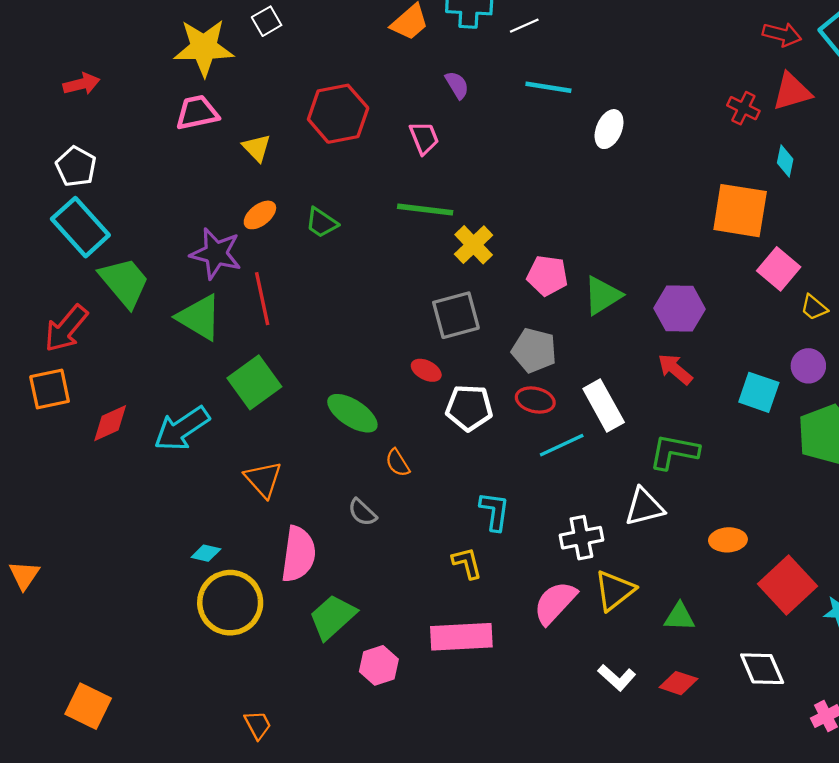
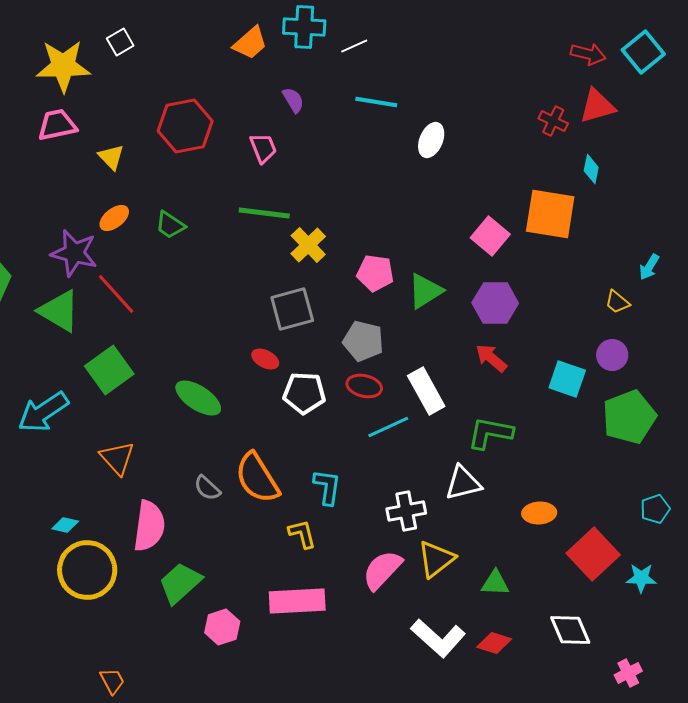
pink square: (779, 269) -> (490, 236), moved
red line: (262, 299) -> (116, 294), turned -30
orange semicircle: (398, 463) -> (257, 478), moved, size x2.0
white L-shape: (617, 678) -> (438, 638), size x1.6

